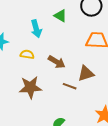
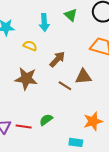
brown arrow: (57, 62) -> (57, 59), turned -90

